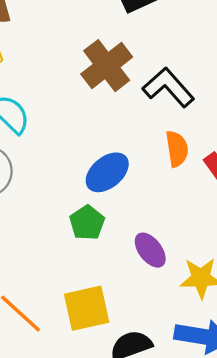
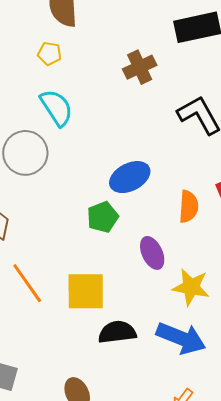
brown cross: (107, 66) -> (140, 67), moved, size x0.7
orange semicircle: (177, 149) -> (189, 207), moved

